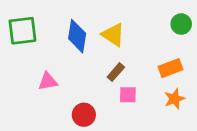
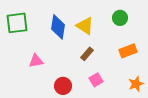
green circle: (181, 24) -> (120, 18), moved
pink square: (128, 95) -> (96, 80), moved, turned -32
orange star: (175, 99) -> (136, 84), moved

